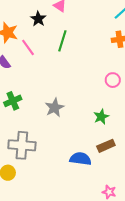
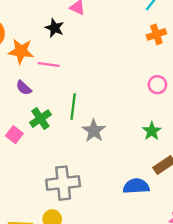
green line: (62, 41) -> (73, 107), moved
pink line: (28, 47) -> (49, 64), turned -36
green cross: (13, 101) -> (40, 119), moved

